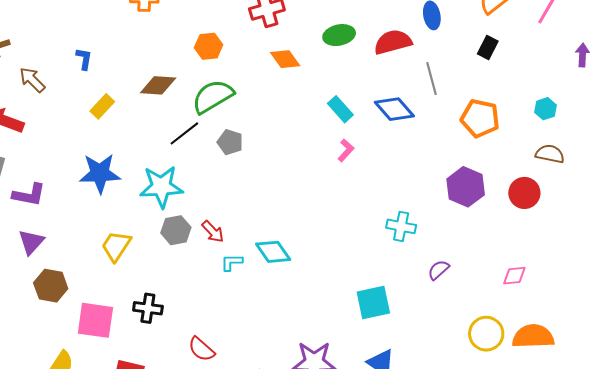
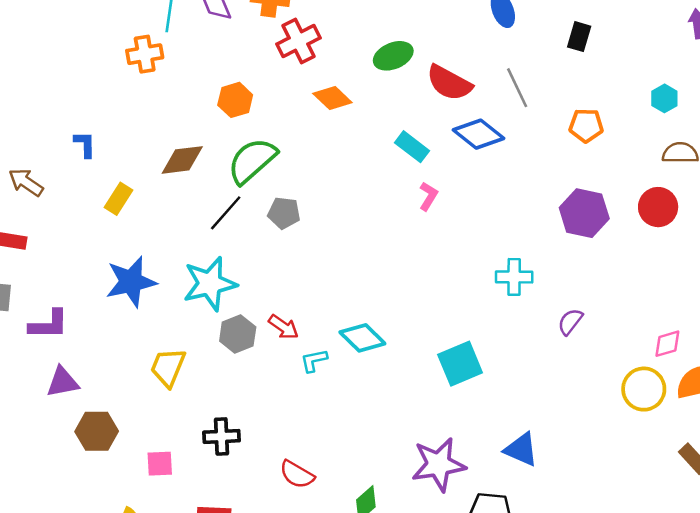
red semicircle: (393, 42) -> (449, 83), moved, turned -126
orange pentagon: (480, 118) -> (586, 125), size x0.7
purple triangle: (31, 242) -> (63, 382), turned 48
pink diamond: (514, 276) -> (667, 344), moved
cyan square: (373, 302) -> (460, 364), moved
pink square: (95, 320) -> (160, 464), size x0.6

